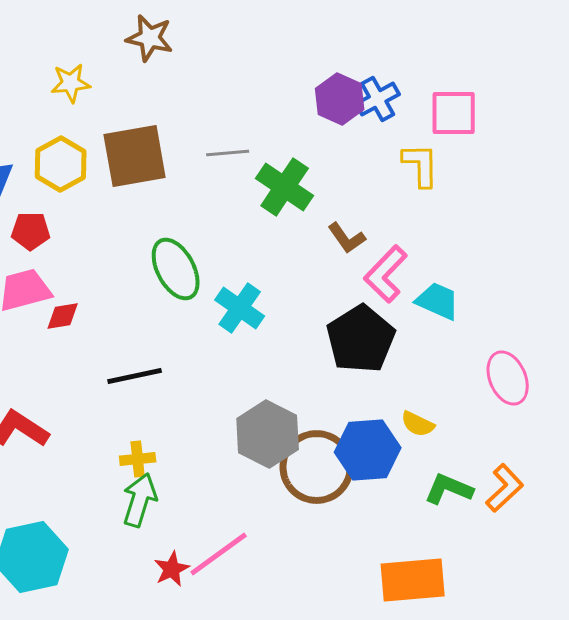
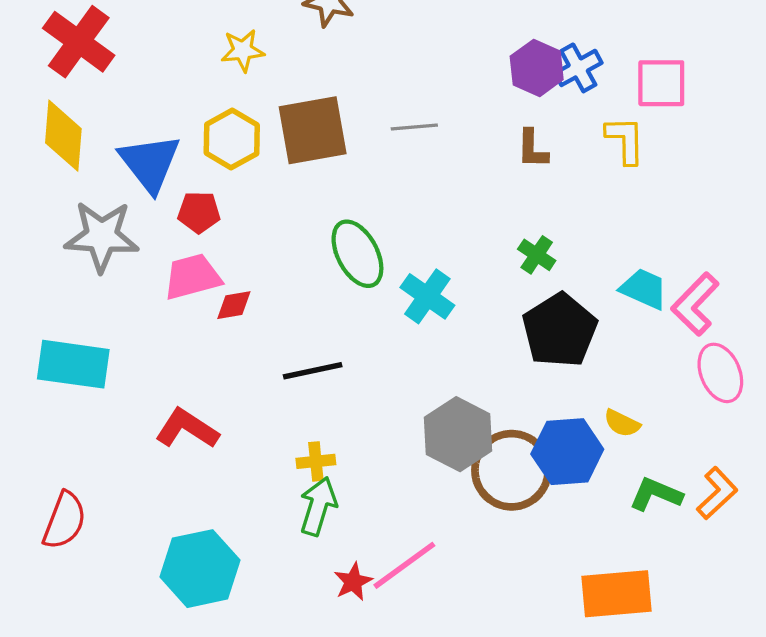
green cross: (285, 187) -> (537, 255), moved, size x0.6
brown L-shape: (347, 238) -> (532, 149), moved, turned 36
pink L-shape: (386, 274) -> (695, 304), moved

